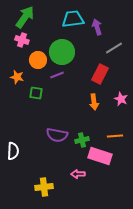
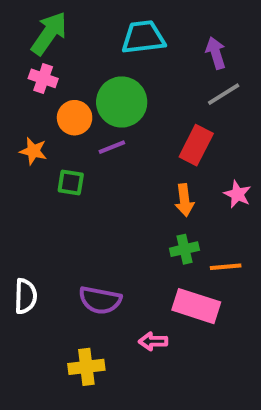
purple arrow: (97, 27) -> (216, 53), moved
purple semicircle: (57, 135) -> (100, 300), moved
green cross: (82, 140) -> (184, 249), moved

